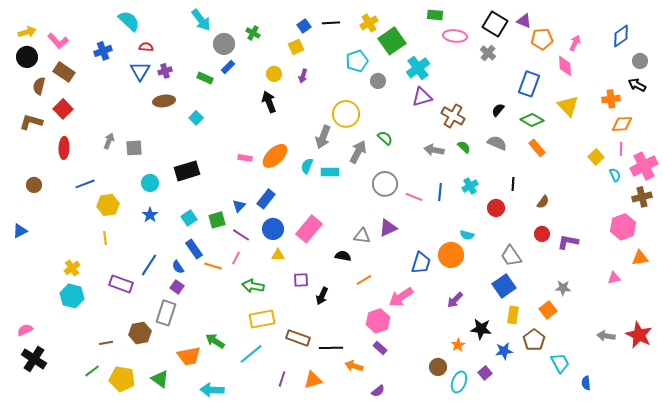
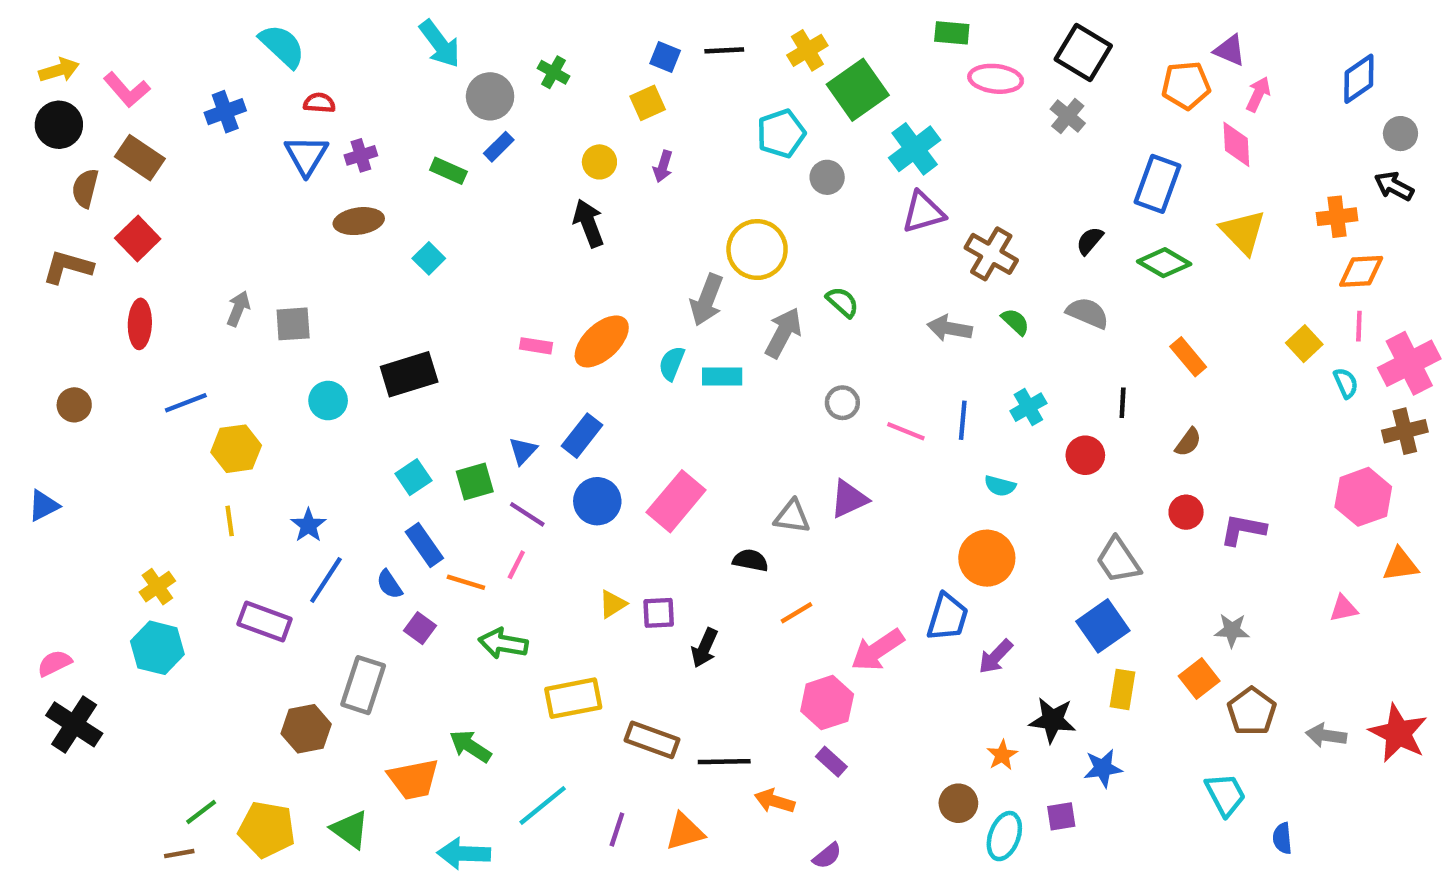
purple triangle: (524, 21) -> (1230, 50), moved
blue square: (304, 26) -> (665, 57), turned -32
orange rectangle: (537, 148) -> (1188, 357), moved
gray circle: (385, 184) -> (842, 403), size x0.6
blue star: (150, 215) -> (308, 525), moved
cyan semicircle: (467, 235) -> (1000, 486), moved
yellow triangle: (278, 255) -> (613, 604), moved, turned -32
blue trapezoid: (421, 263) -> (947, 617), moved
green arrow: (253, 286) -> (503, 643), moved
purple square: (177, 287) -> (420, 628), moved
pink semicircle: (25, 330) -> (55, 663), moved
brown pentagon: (534, 340) -> (1252, 711), moved
brown line: (106, 343) -> (179, 854), moved
cyan line: (251, 354) -> (543, 805), moved
black cross: (34, 359) -> (74, 724), moved
purple square: (485, 373) -> (1061, 816), turned 32

